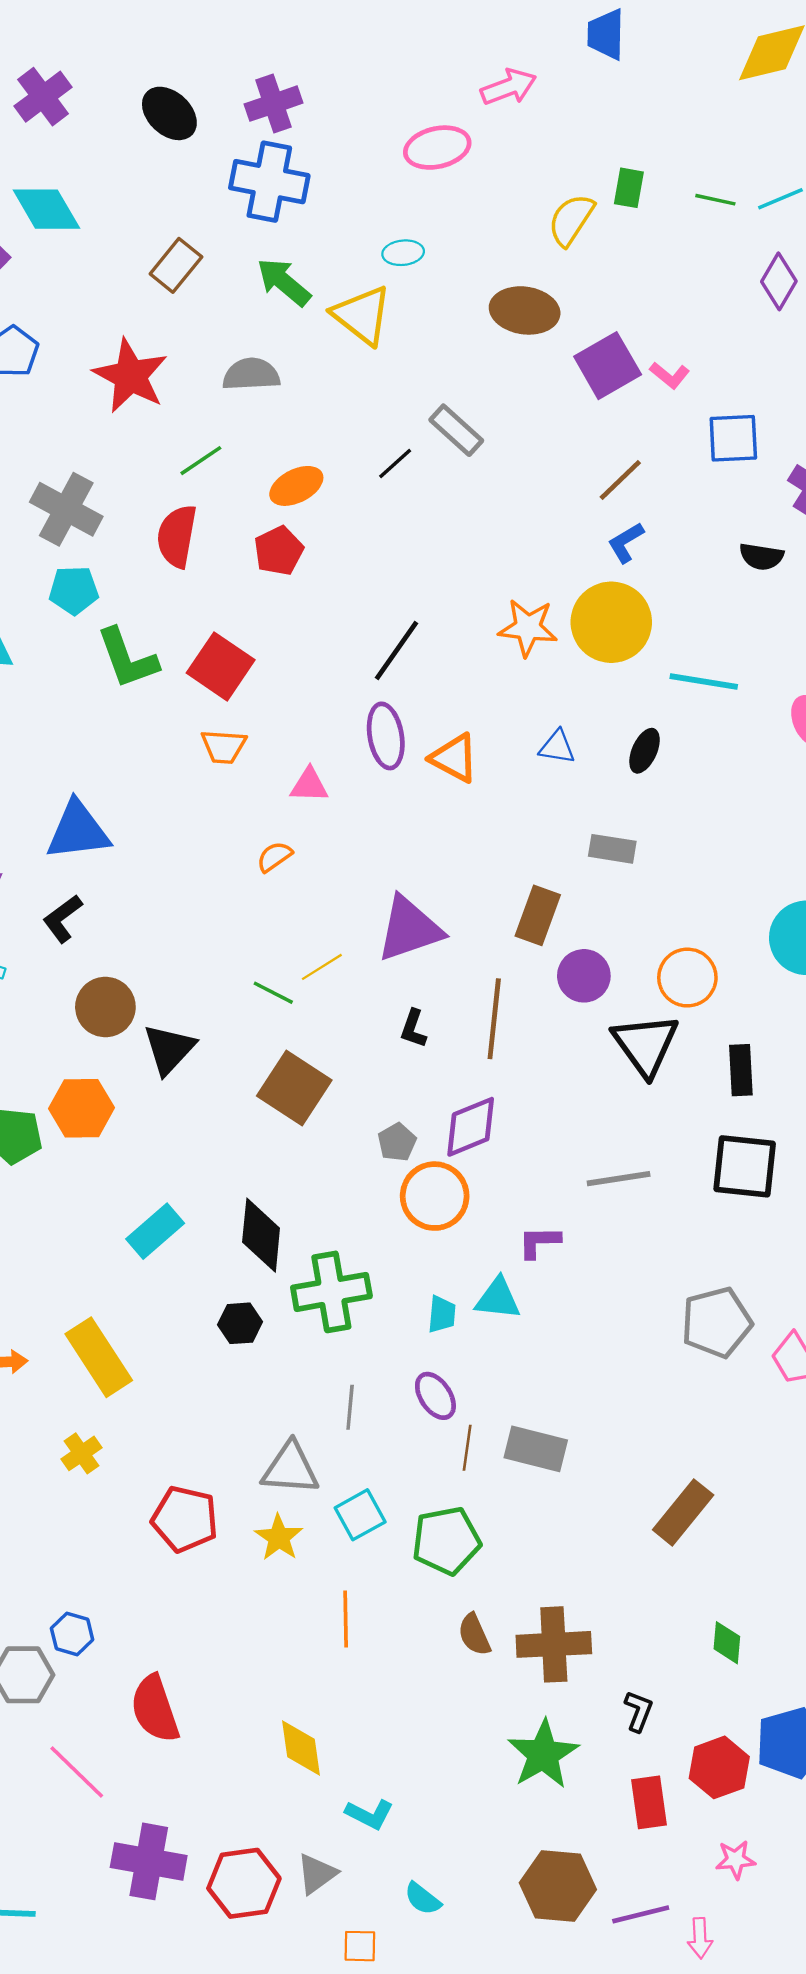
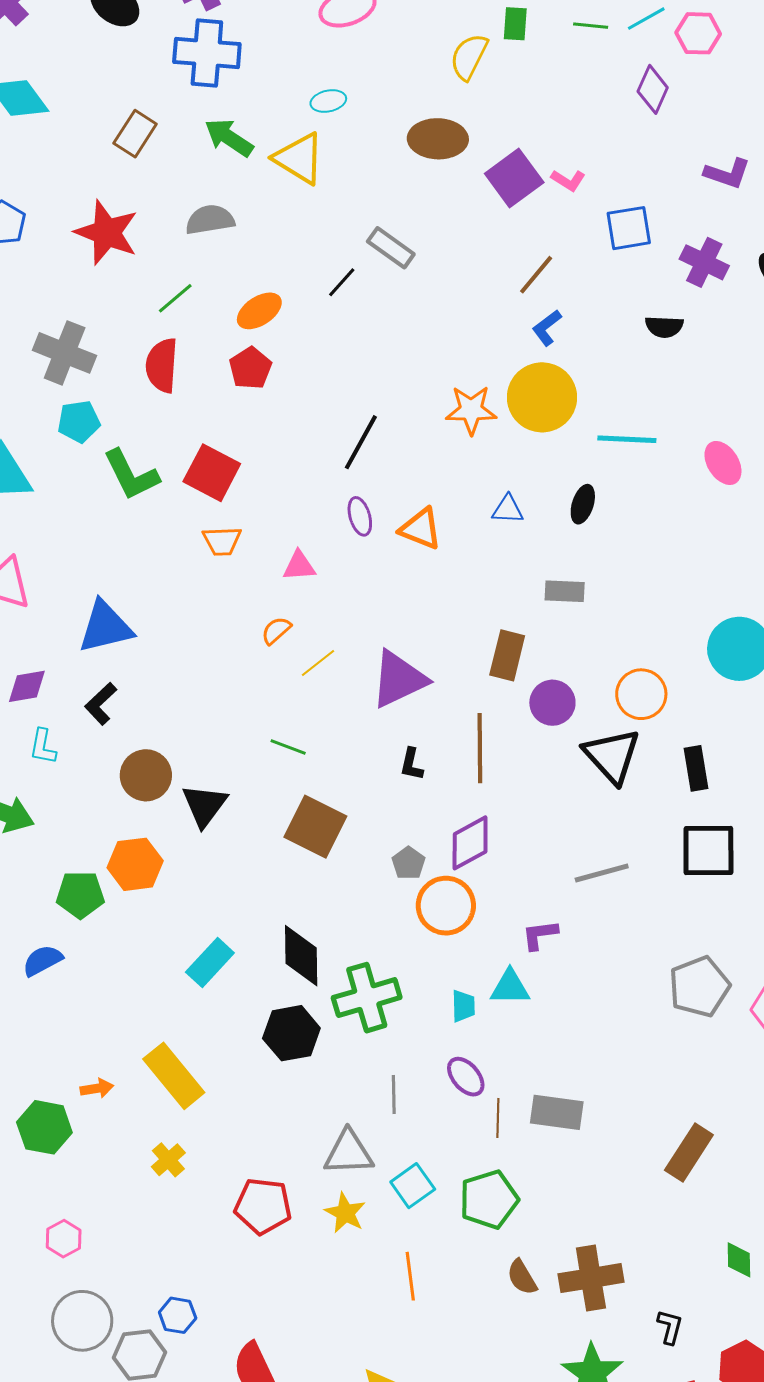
purple ellipse: (386, 736) -> (360, 516), size x0.7
yellow line: (322, 967) -> (318, 663), moved
black hexagon: (240, 1323) -> (291, 1033), size x1.5

